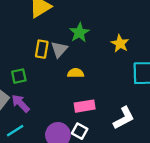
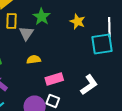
yellow rectangle: (42, 49) -> (12, 21), moved
yellow semicircle: (76, 73) -> (34, 59), moved

